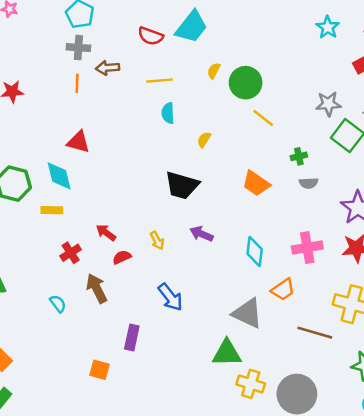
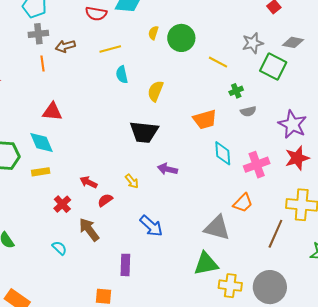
yellow line: (263, 118) -> (218, 62), moved
yellow semicircle: (204, 140) -> (155, 91), size x1.5
orange trapezoid: (256, 183) -> (205, 119), turned -40
cyan diamond: (255, 251) -> (223, 153), moved
brown line: (315, 333) -> (275, 234), turned -72

